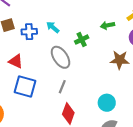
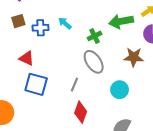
green arrow: (107, 25) -> (121, 21), size x1.6
gray ellipse: (61, 57) -> (94, 62), moved
cyan circle: (107, 103) -> (120, 90), moved

